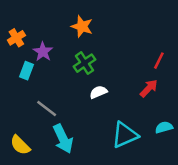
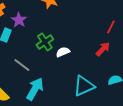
green cross: (84, 63) -> (45, 42), moved
cyan arrow: (63, 139) -> (35, 89), turned -125

